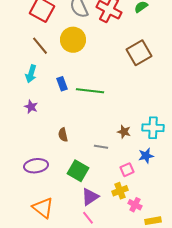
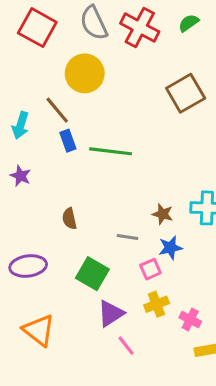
brown line: (40, 46) -> (57, 110), moved
blue star: (146, 156) -> (170, 248), moved
pink square: (127, 170) -> (150, 269), moved
pink cross: (135, 205) -> (190, 320), moved
pink line: (88, 218) -> (126, 346), moved

